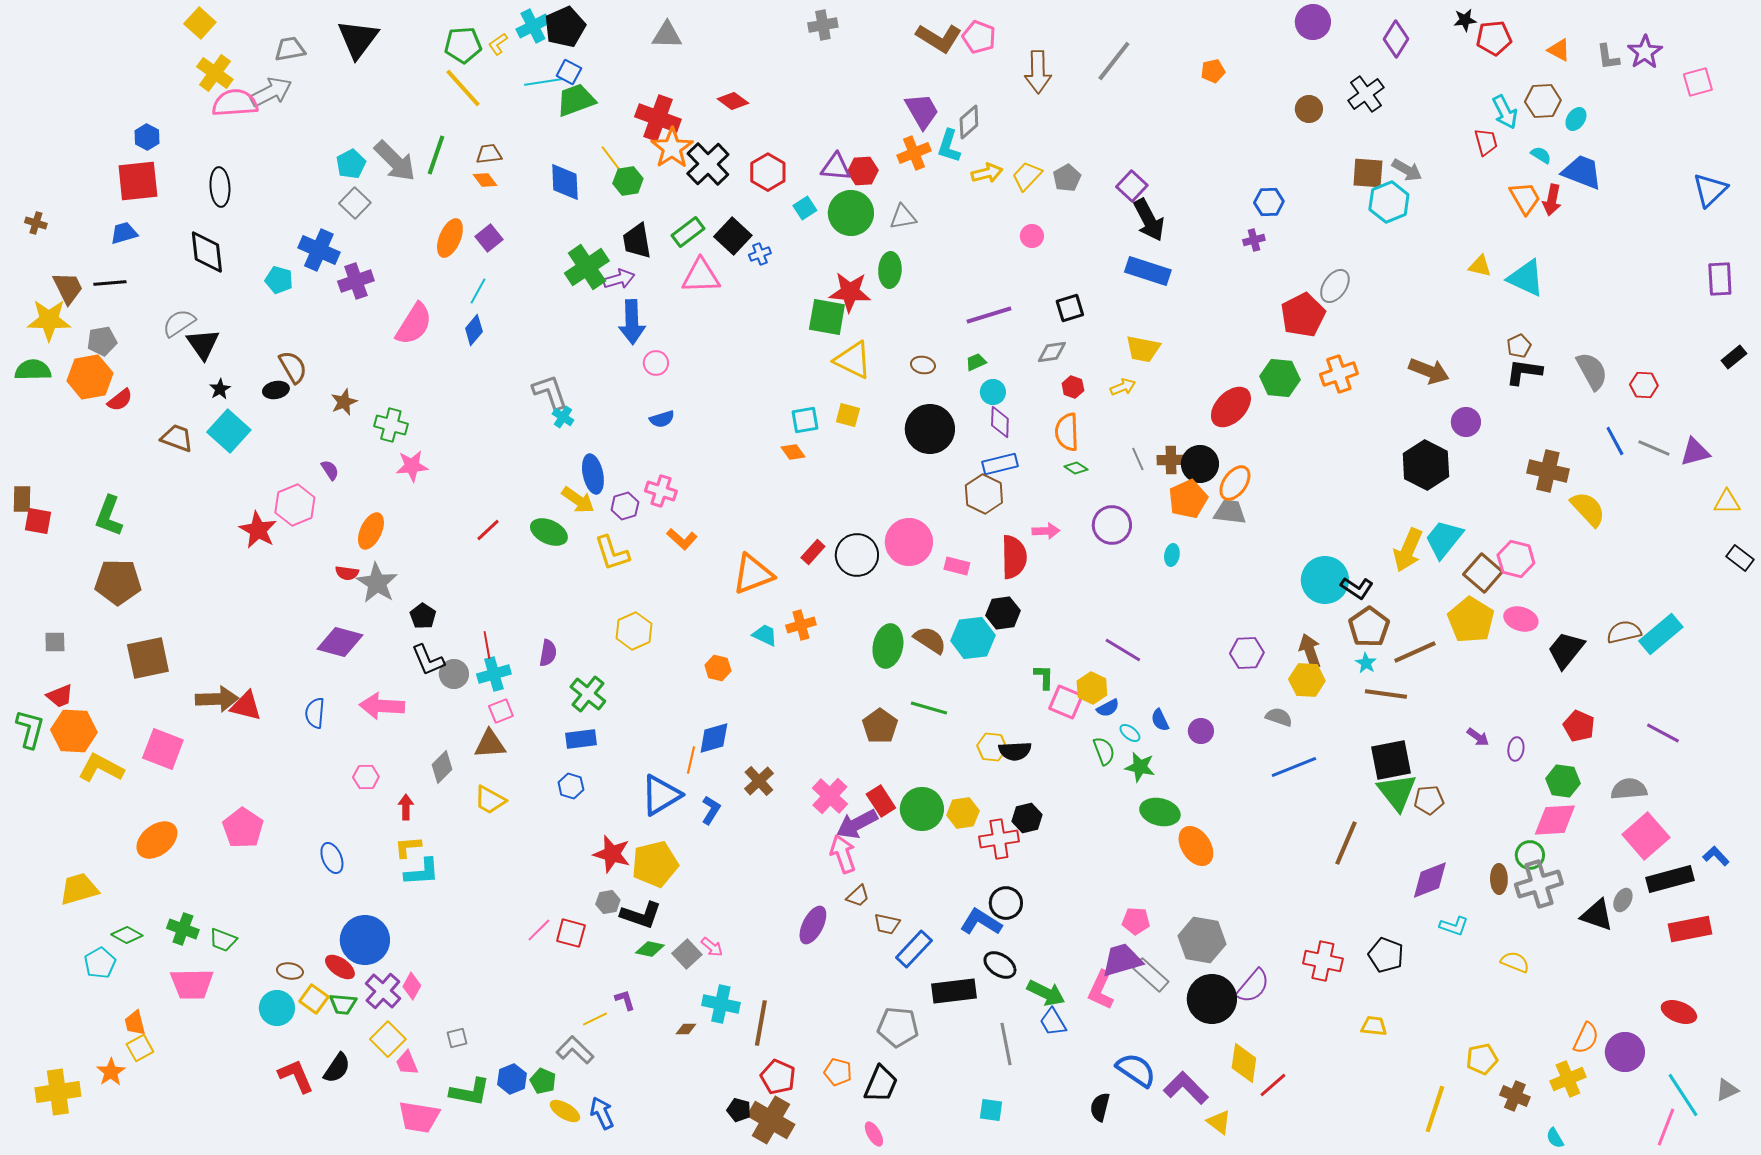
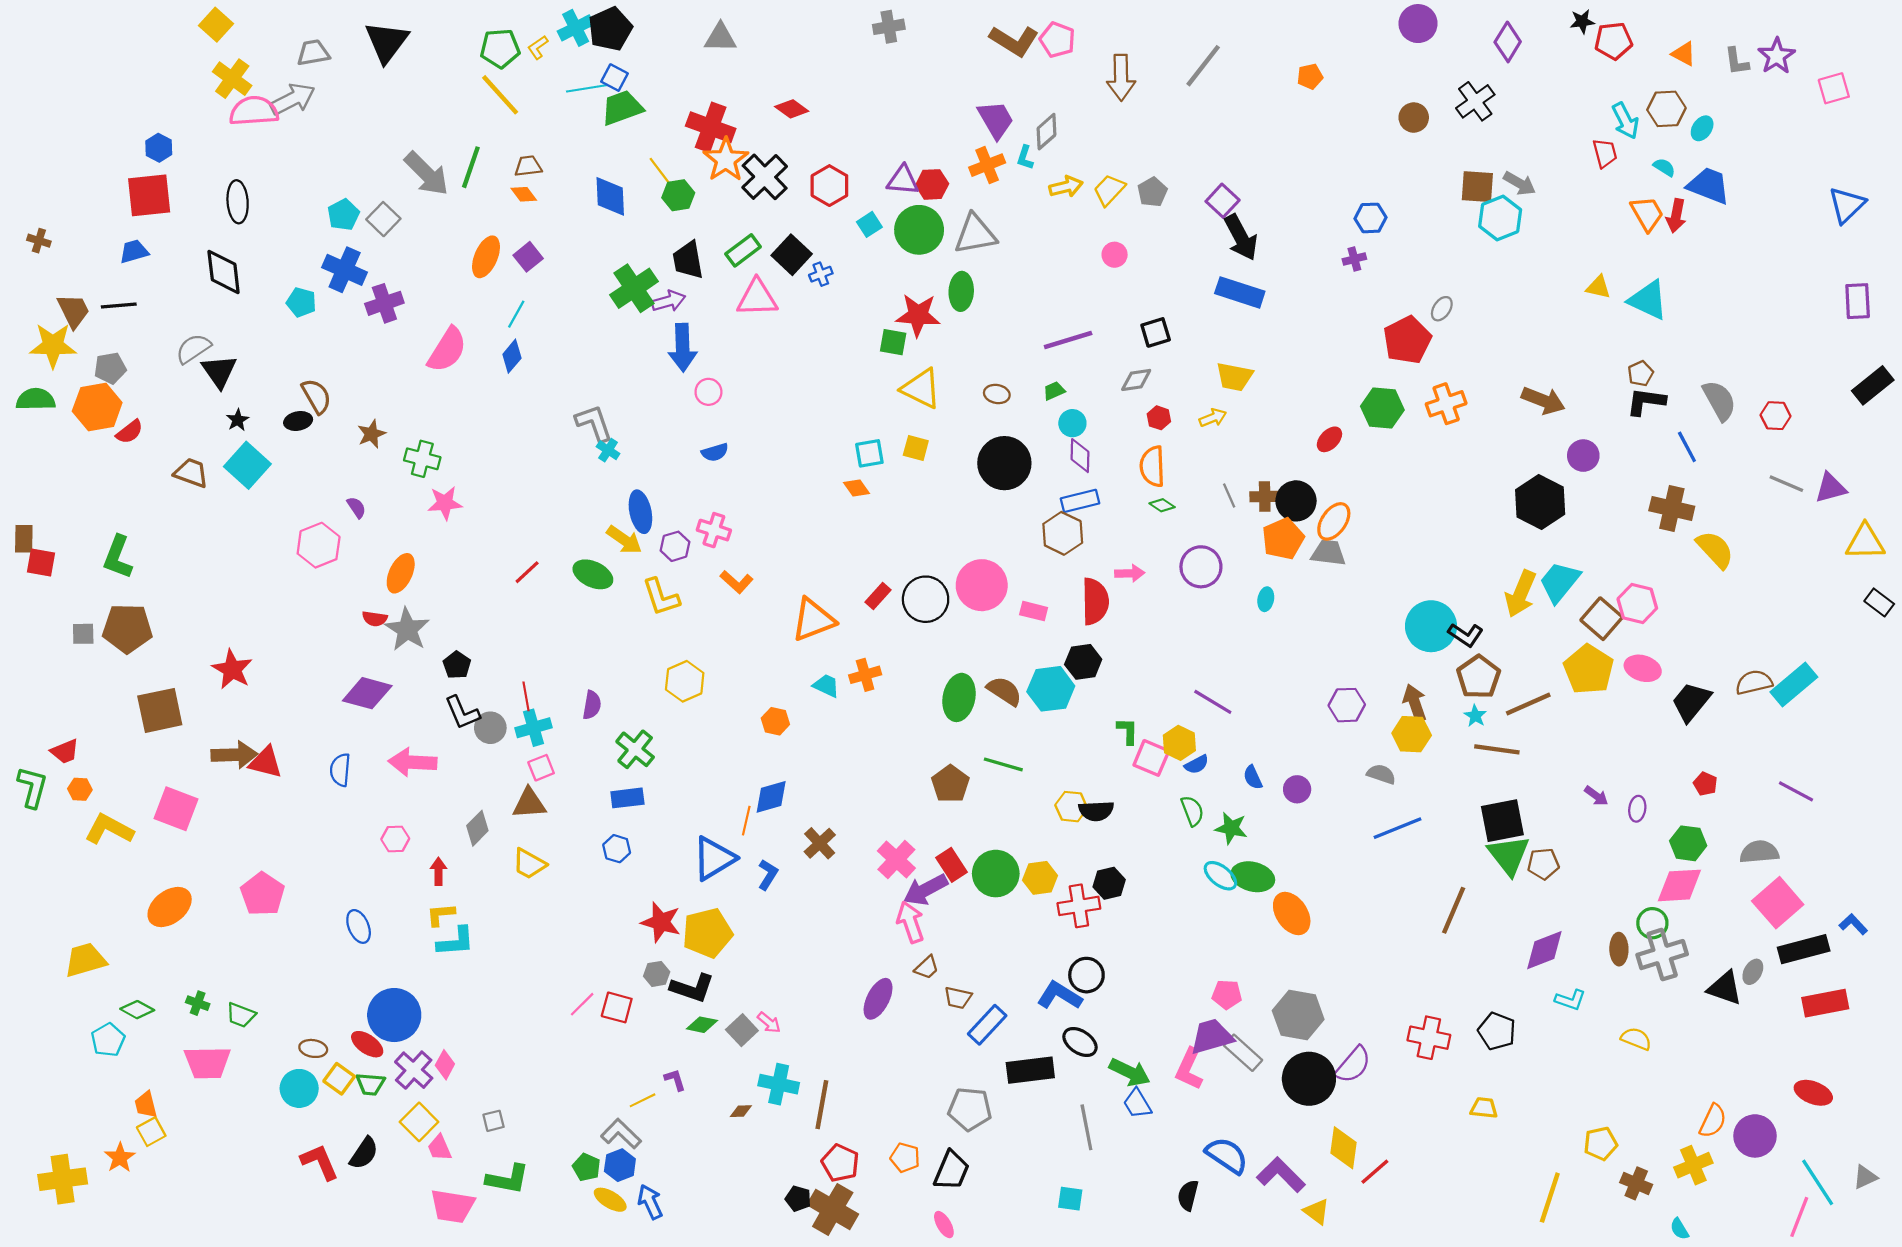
cyan L-shape: (949, 146) -> (1025, 157), size x0.7
cyan pentagon: (351, 164) -> (343, 215), moved
gray triangle: (903, 217) -> (975, 234), size x1.5
gray ellipse: (1335, 286) -> (1442, 309), size x0.7
green square: (827, 317) -> (893, 342), size x0.7
black rectangle: (1734, 357) -> (1873, 385), size x1.5
red ellipse: (1231, 407) -> (1329, 439), size x0.6
blue line: (1615, 441) -> (1687, 447), moved
yellow triangle: (1727, 502) -> (1865, 542), size x1.4
red star: (258, 530) -> (232, 669), moved
gray square: (55, 642) -> (83, 634), moved
red pentagon: (1579, 726) -> (1705, 784), size x0.7
orange hexagon: (74, 731) -> (80, 789), size x0.5
cyan ellipse: (1130, 733) -> (1220, 876), moved, size x1.5
green cross: (183, 929) -> (198, 1003), size x0.7
blue hexagon: (512, 1079) -> (620, 1165), moved

